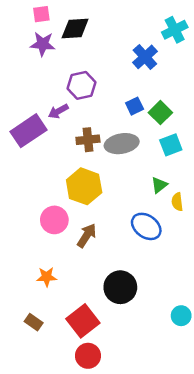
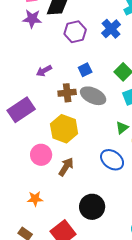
purple hexagon: (82, 85) -> (75, 32), moved
blue square: (135, 106) -> (85, 70), moved
purple rectangle: (28, 131) -> (21, 110), moved
gray ellipse: (122, 144) -> (93, 96), turned 35

